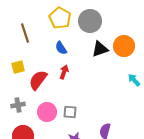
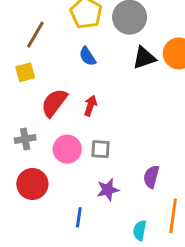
brown line: (25, 33) -> (35, 35), turned 48
yellow square: (18, 67) -> (25, 72), moved
red arrow: (64, 72) -> (90, 106), moved

